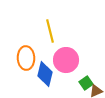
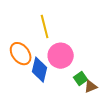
orange ellipse: (26, 58) -> (21, 54), turned -35

